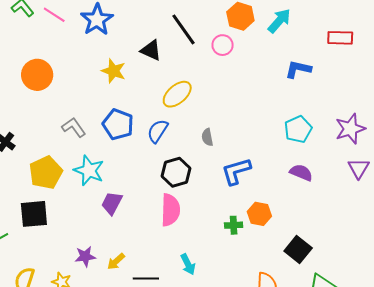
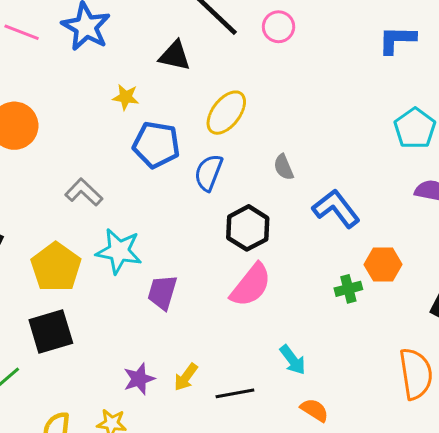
yellow star: (114, 71) -> (126, 97), size x0.7
blue pentagon: (118, 124) -> (156, 145), moved
blue L-shape: (236, 171) -> (336, 209), turned 80
pink semicircle: (170, 210) -> (251, 285), turned 48

